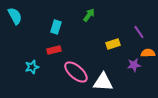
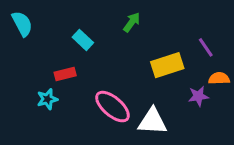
cyan rectangle: (56, 27) -> (83, 40), turned -64
yellow rectangle: (113, 44) -> (167, 65), size x1.5
red rectangle: (54, 50) -> (65, 74), moved

